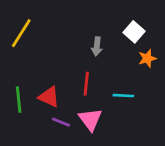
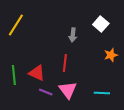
orange star: (147, 58) -> (111, 55), moved
cyan line: (123, 96) -> (102, 93), moved

